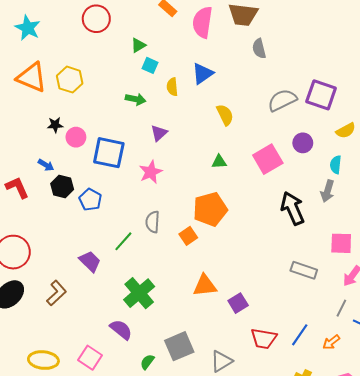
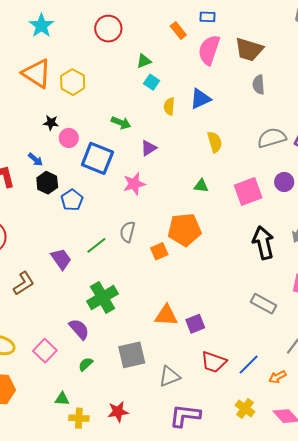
green arrow: (136, 99) -> (121, 123), moved
orange triangle: (205, 285) -> (166, 315), moved
green semicircle: (147, 362) -> (86, 364), moved

